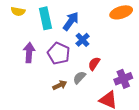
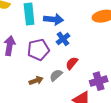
blue arrow: (71, 21) -> (54, 19), turned 54
purple pentagon: (59, 53) -> (38, 50), turned 30

